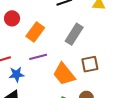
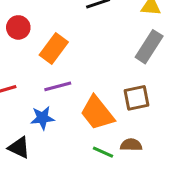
gray rectangle: (74, 34) -> (149, 47), moved
blue star: (17, 74) -> (42, 118), moved

